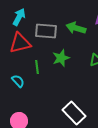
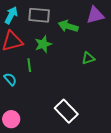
gray rectangle: (46, 31) -> (39, 15), moved
green star: (61, 58) -> (43, 44), moved

